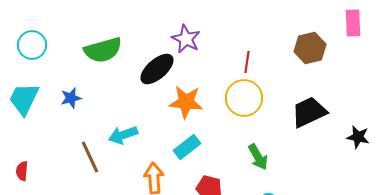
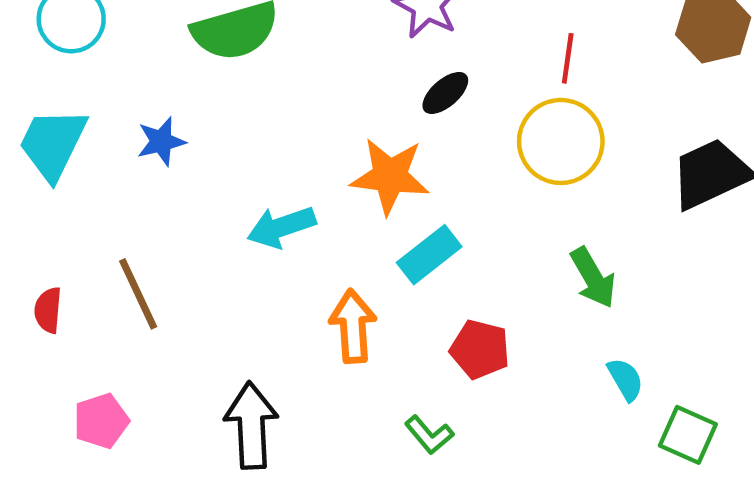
black ellipse: (157, 69) -> (445, 93), moved, size x0.6
orange star: (186, 102) -> (390, 176), moved
brown line: (90, 157) -> (138, 294), moved

